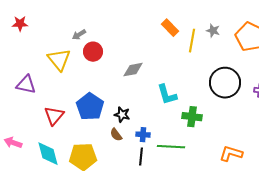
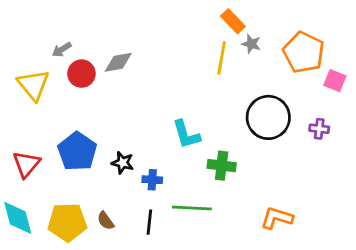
orange rectangle: (170, 28) -> (233, 21), moved
gray diamond: (133, 70) -> (118, 62), moved
brown semicircle: (116, 135) -> (106, 221), moved
blue cross: (143, 135) -> (152, 180), moved

